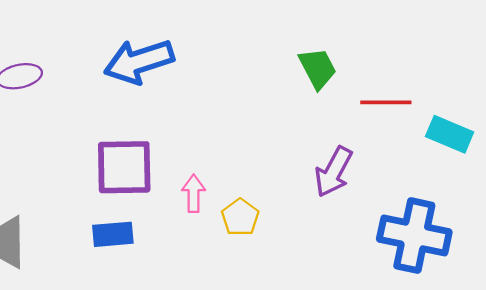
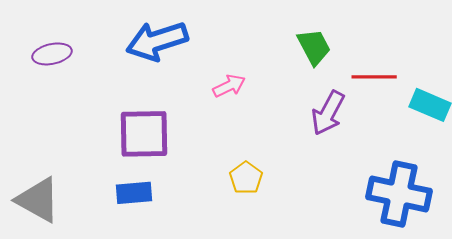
purple arrow: (334, 172) -> (328, 113), moved
pink arrow: (194, 193) -> (229, 86), moved, turned 64

